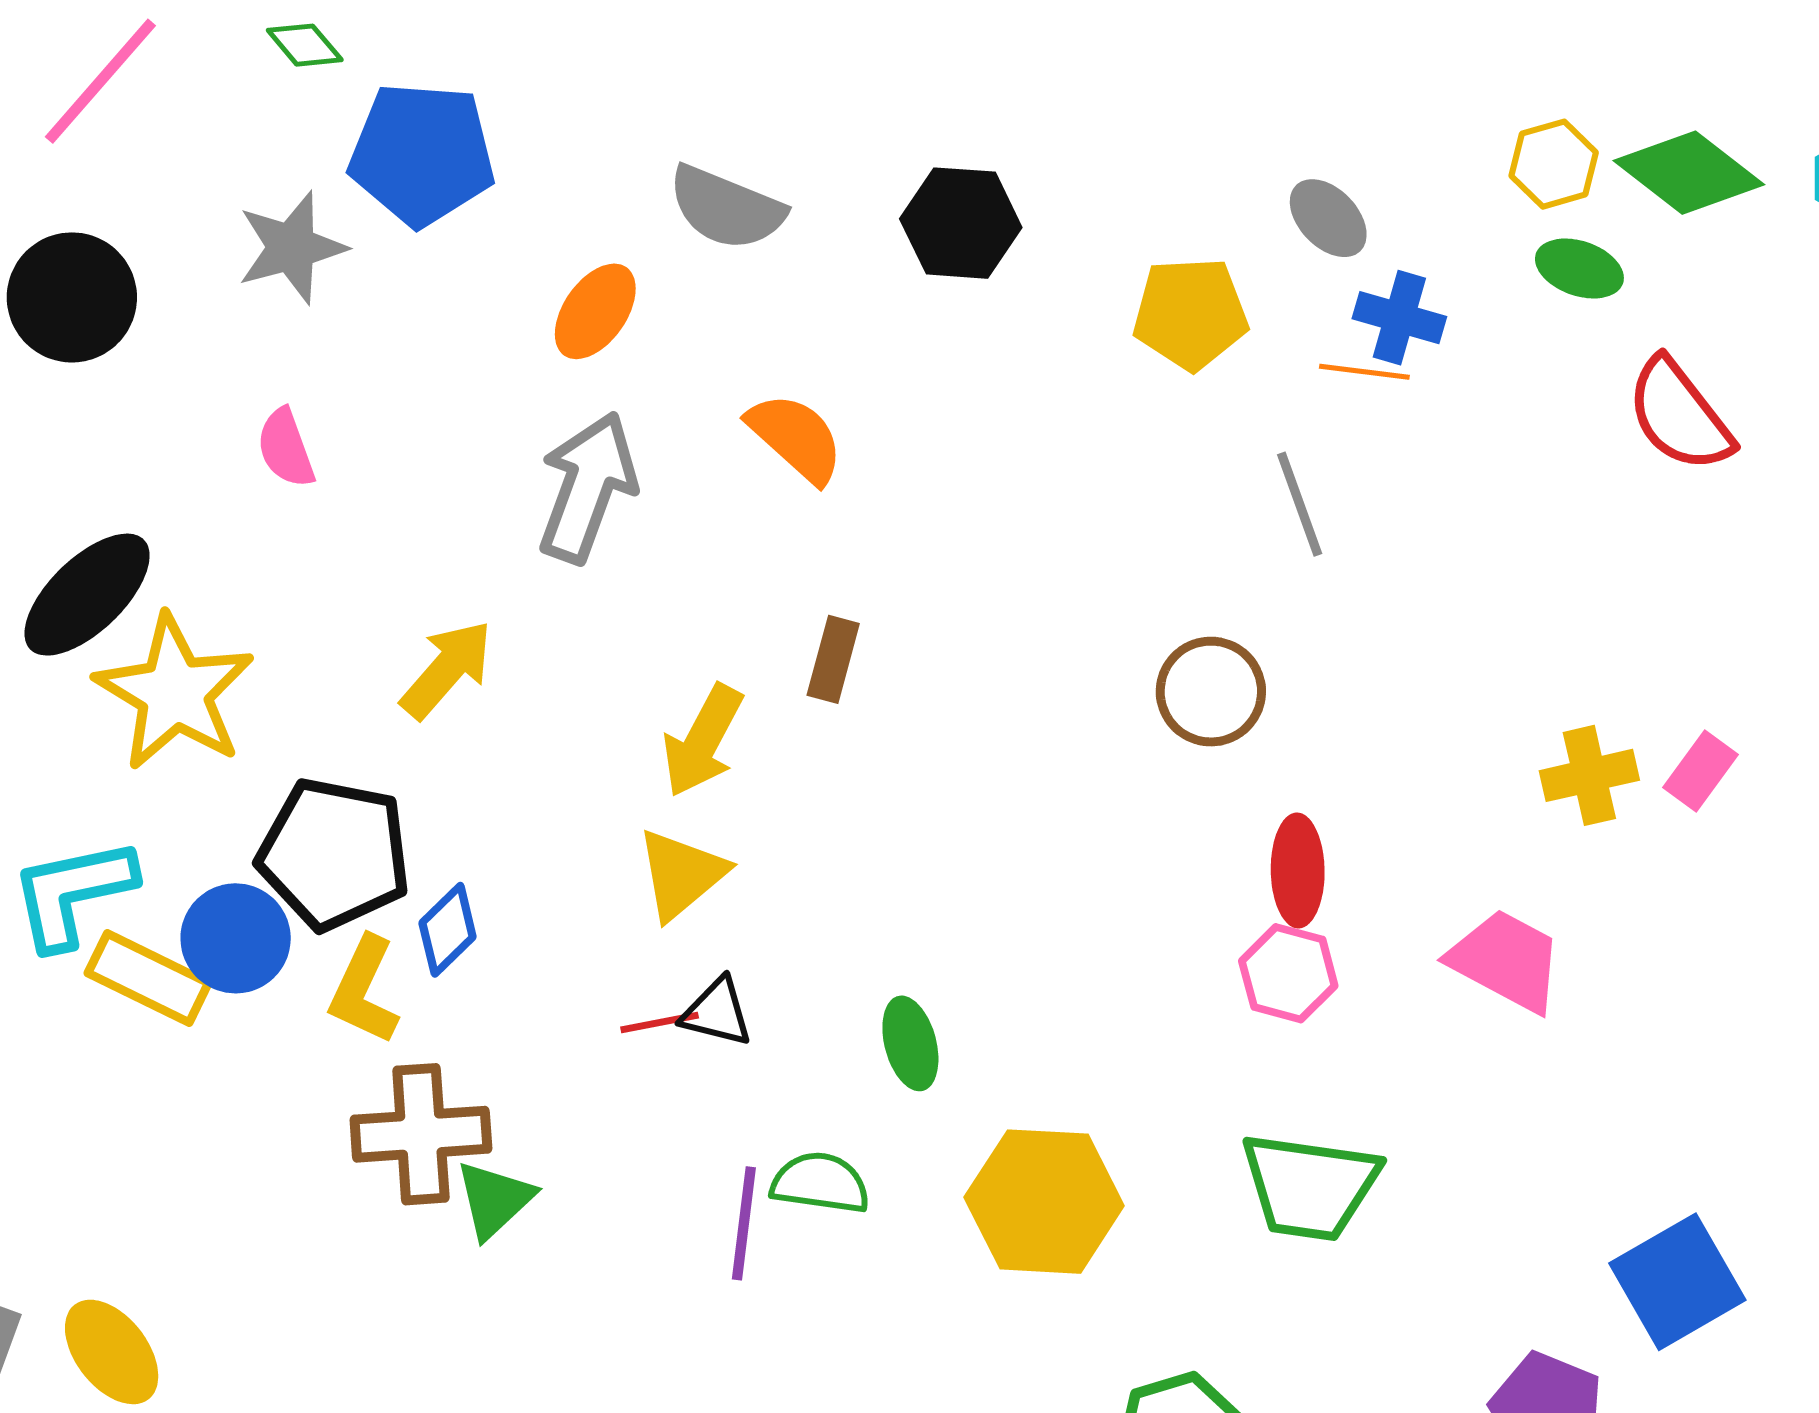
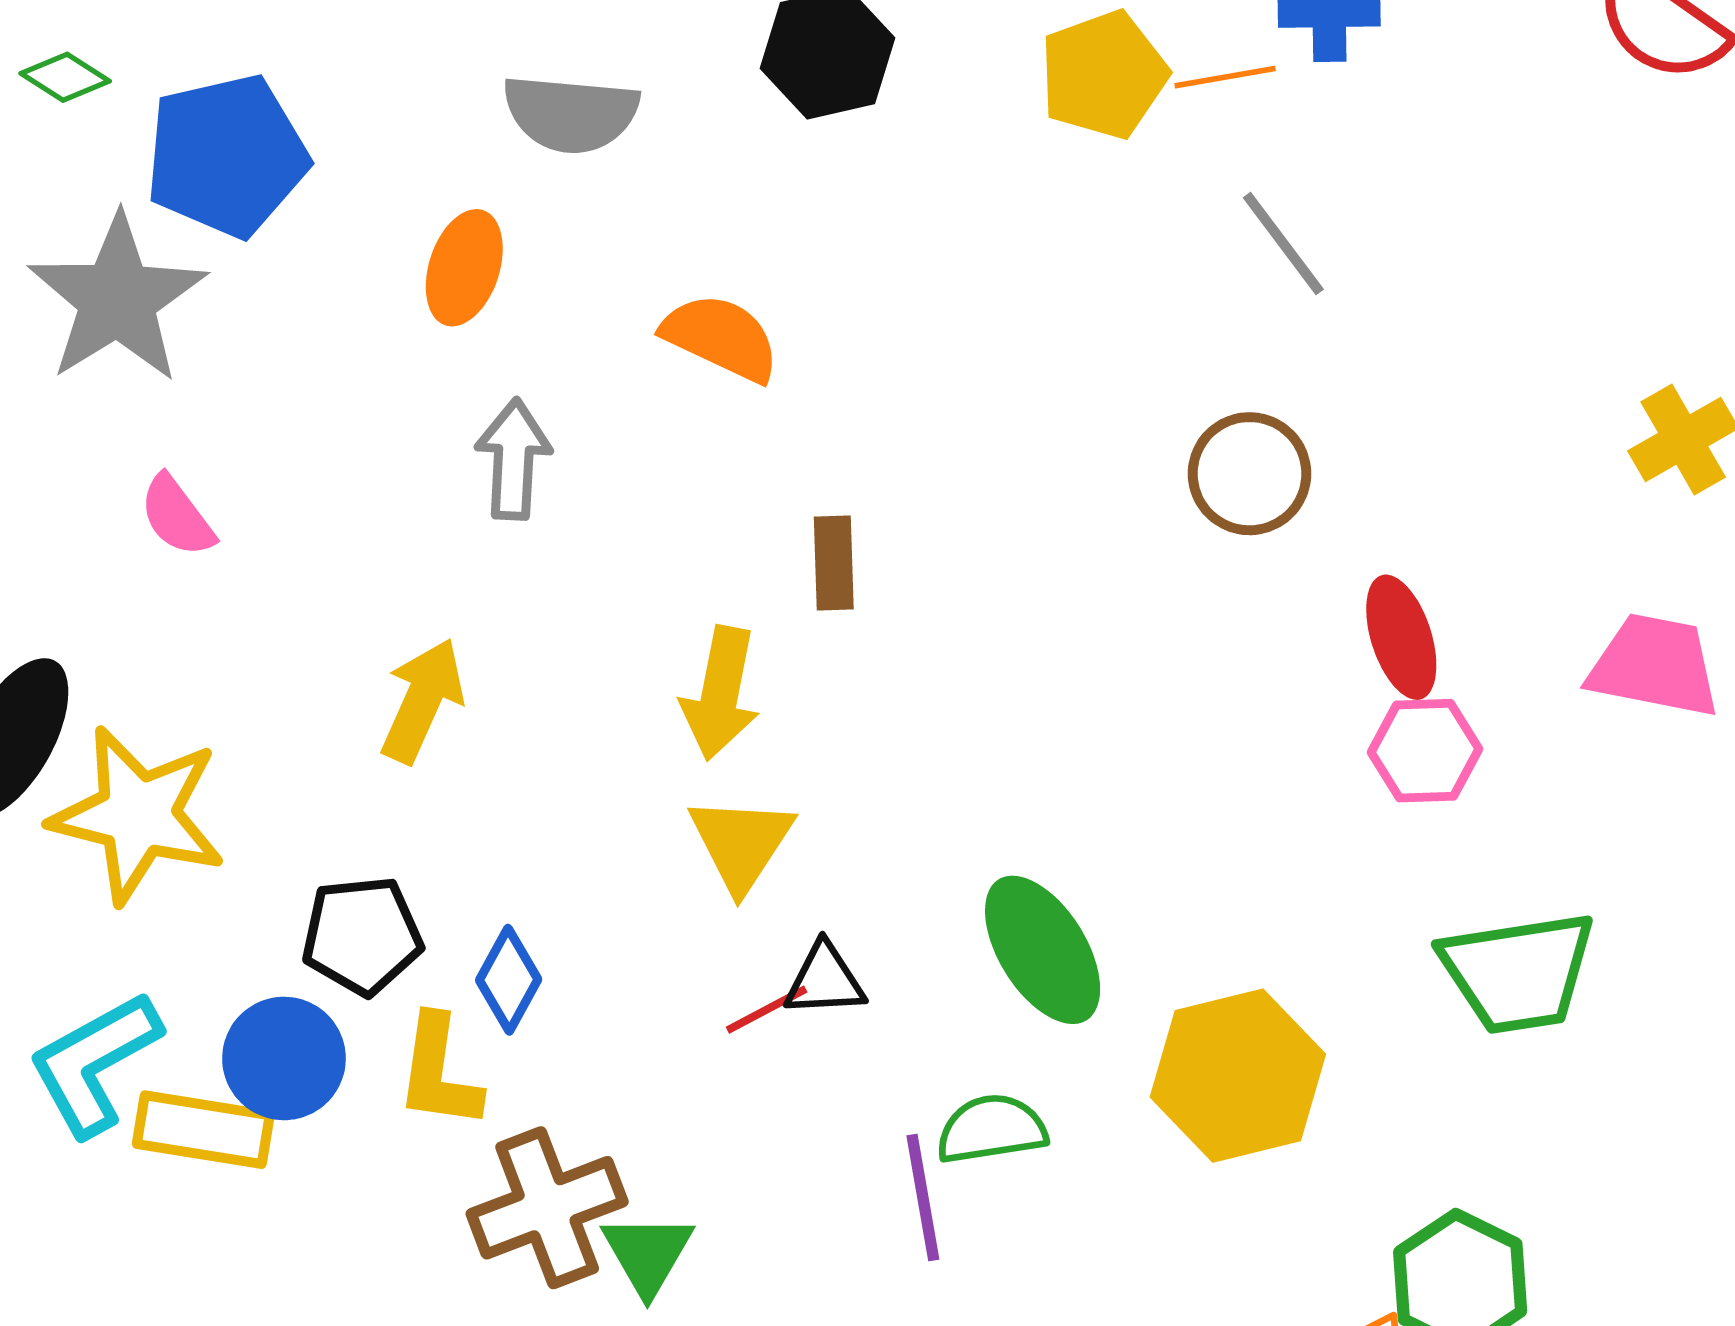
gray star: (292, 248) -> (117, 299), size x1.4
orange line: (1364, 372) -> (1225, 77), moved
gray arrow: (587, 487) -> (513, 459), size x0.7
black pentagon: (334, 854) -> (362, 936), size x0.7
green ellipse: (910, 1043) -> (1043, 950), size x1.5

